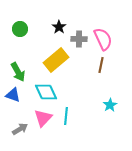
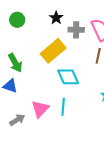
cyan diamond: (46, 92) -> (68, 77), moved

